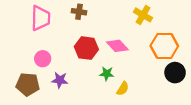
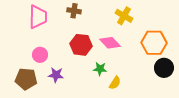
yellow cross: (143, 15) -> (124, 16), moved

